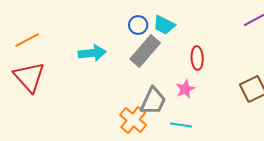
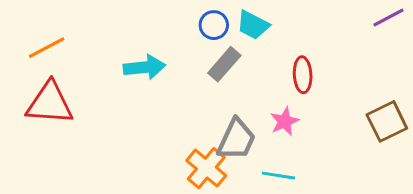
gray rectangle: (145, 51) -> (224, 64), size x0.7
red triangle: (29, 77) -> (50, 103), turned -44

